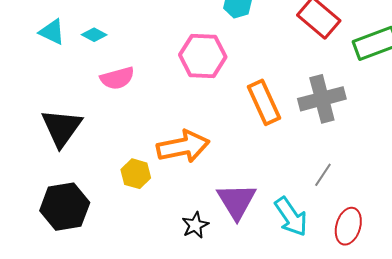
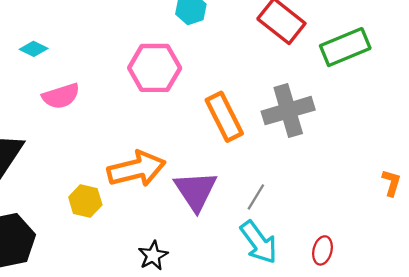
gray line: (323, 175) -> (256, 197), moved
purple triangle: (237, 201) -> (196, 191), moved
red ellipse: (348, 226) -> (322, 250), size x0.7

